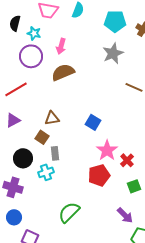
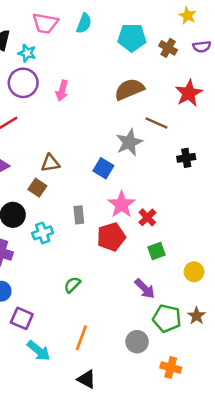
pink arrow: (61, 46) -> (62, 91), moved
gray star: (113, 53) -> (129, 142), moved
brown semicircle: (63, 72) -> (129, 89), moved
gray rectangle: (55, 153) -> (79, 215), moved
green semicircle: (69, 212) -> (72, 285), size x0.6

